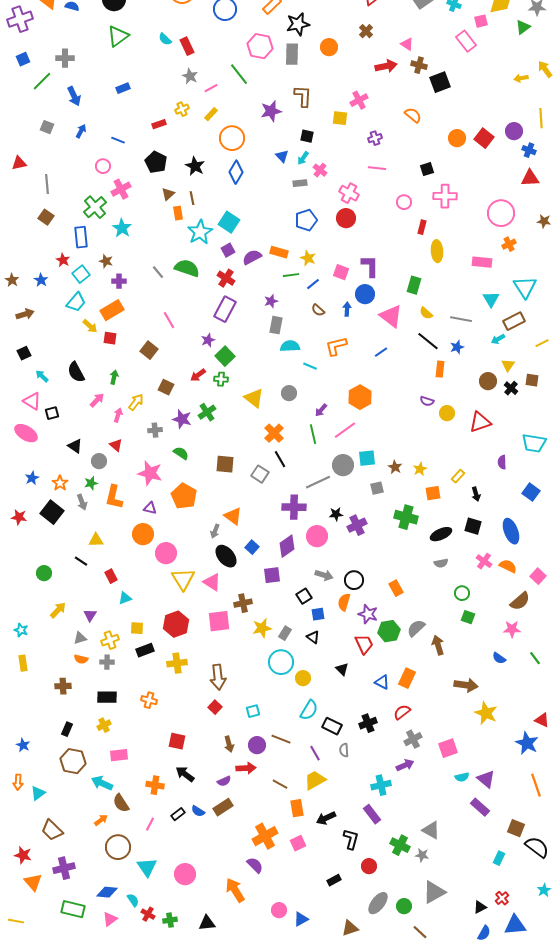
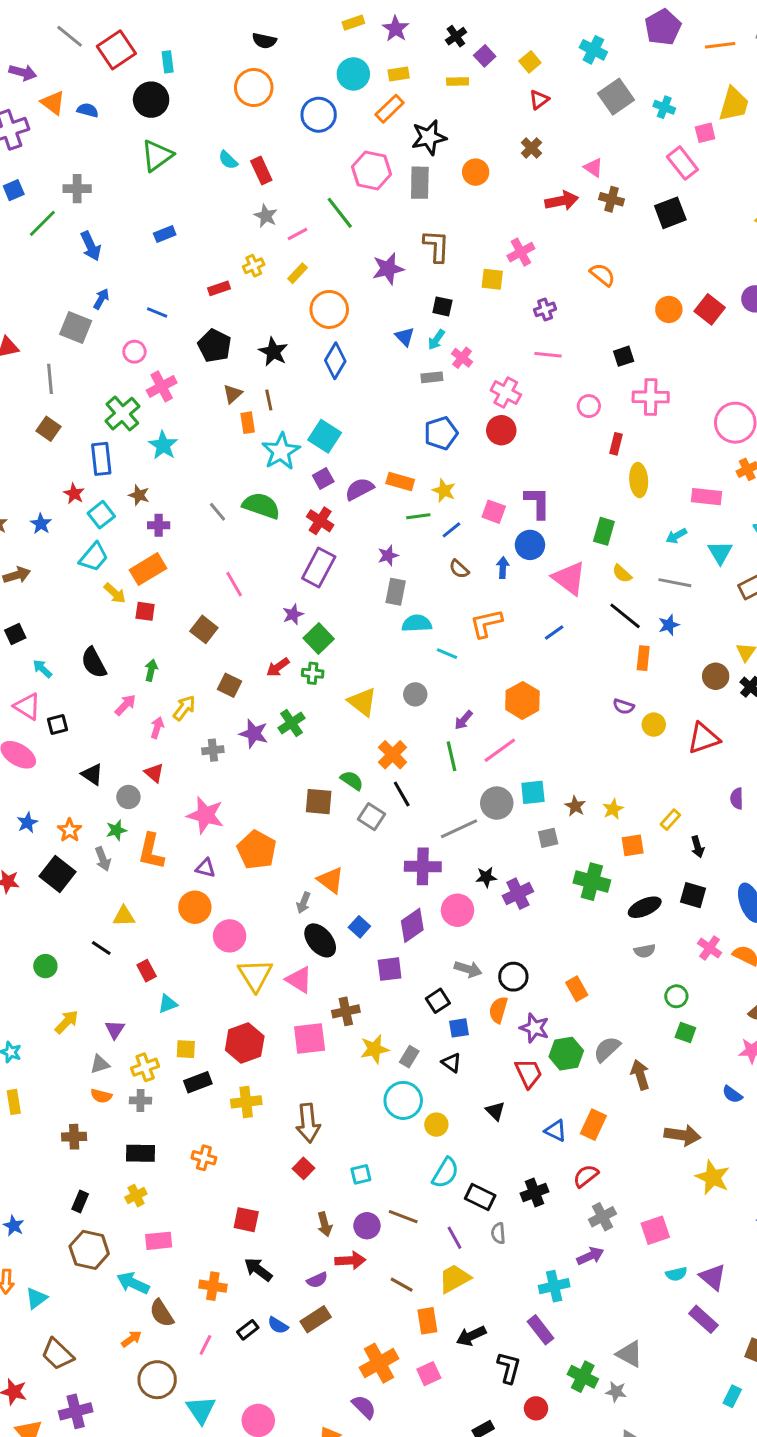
black square: (440, 82) -> (670, 213), moved
gray square: (47, 127) -> (76, 328), moved, size x1.5
cyan arrow: (498, 339) -> (676, 536), moved
green semicircle: (181, 453) -> (352, 780), moved

